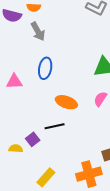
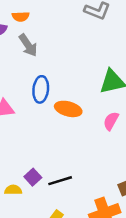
orange ellipse: (66, 102) -> (68, 109), moved
black line: (55, 126) -> (60, 181), moved

